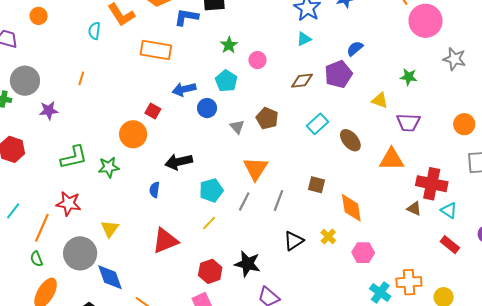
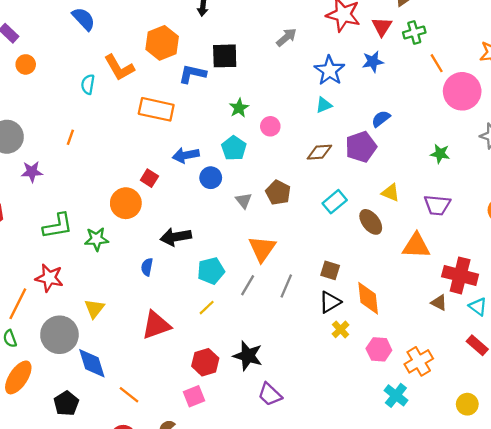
yellow triangle: (380, 100) -> (391, 193), moved
black triangle: (294, 241) -> (330, 302), moved
orange cross: (409, 282) -> (419, 361), moved, turned -30

